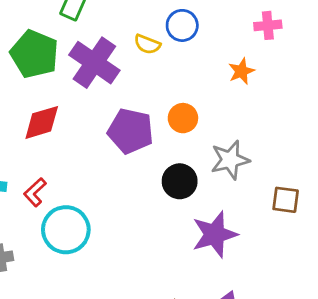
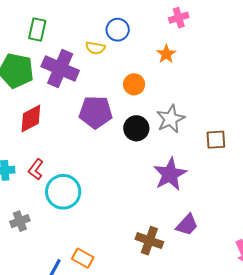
orange circle: (183, 118) -> (134, 84), moved
black circle: (180, 181) -> (136, 128), moved

